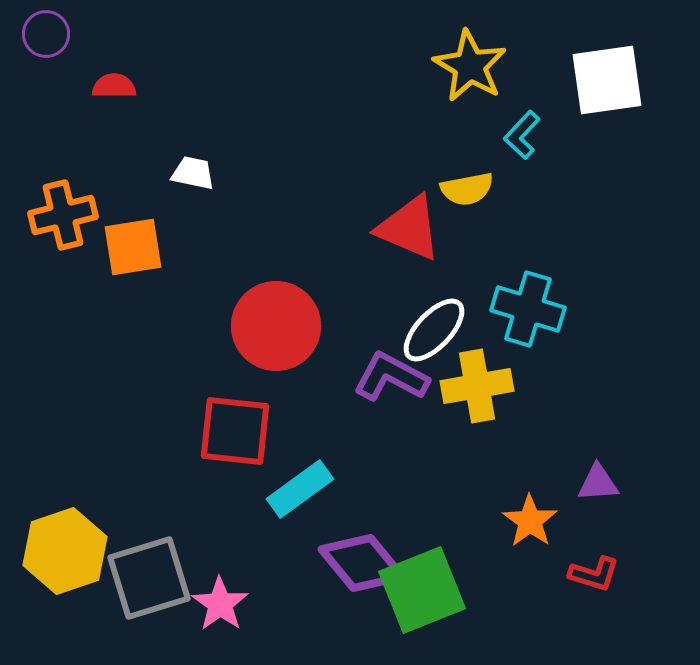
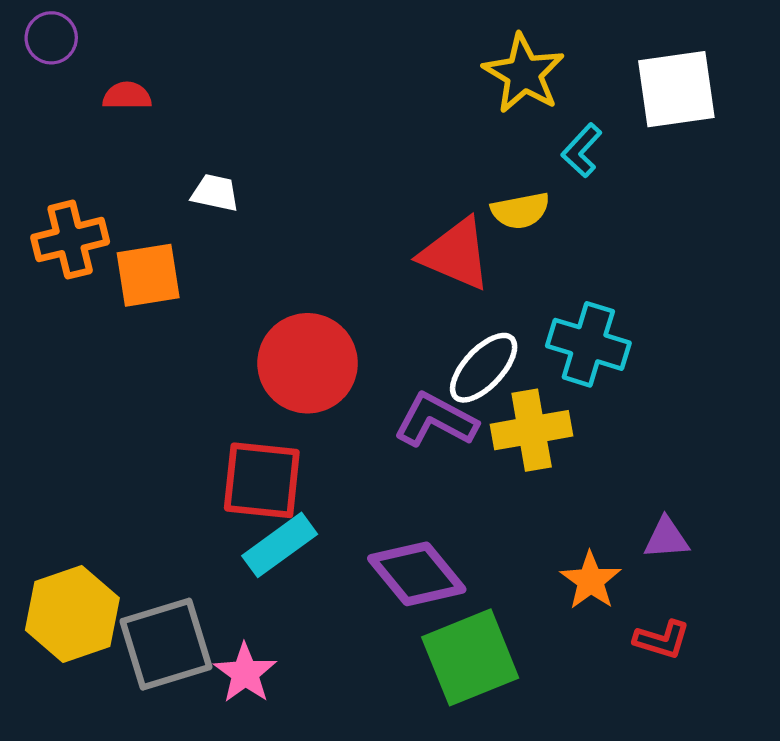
cyan rectangle: (300, 489) -> (280, 545), moved
purple diamond: (362, 563) -> (417, 574), moved

